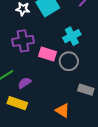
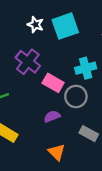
purple cross: (23, 41) -> (28, 62), turned 35
purple semicircle: (25, 83) -> (52, 116), moved

